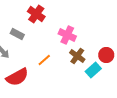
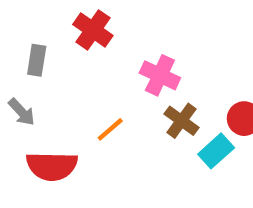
gray rectangle: (17, 34) -> (37, 60), moved, turned 72
red semicircle: (17, 77) -> (52, 166), turned 30

